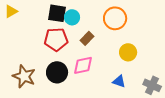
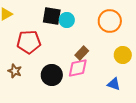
brown rectangle: (87, 38) -> (82, 53), moved
red pentagon: (56, 39) -> (29, 42), moved
brown star: (24, 76) -> (15, 71), moved, size x0.6

